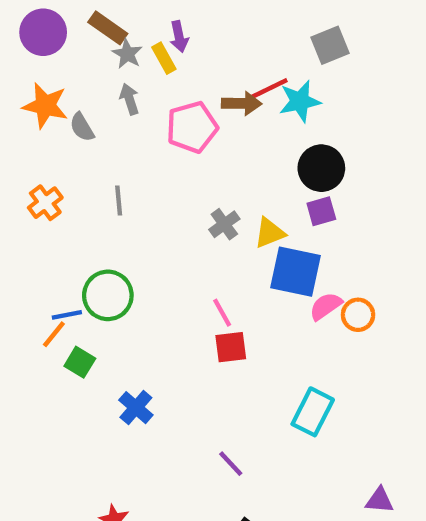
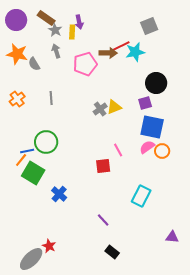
yellow rectangle: (164, 58) -> (72, 32), turned 32
black circle: (321, 168) -> (156, 83), moved
yellow triangle: (270, 233) -> (114, 107), moved
blue square: (295, 272) -> (152, 127), moved
pink line: (222, 313) -> (118, 150), moved
green square: (80, 362) -> (33, 173), size x1.6

